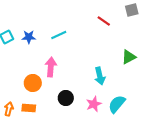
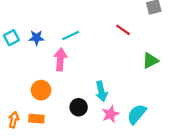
red line: (104, 21) -> (123, 30), moved
pink arrow: (51, 67) -> (60, 59), moved
cyan arrow: (100, 76) -> (101, 91), moved

